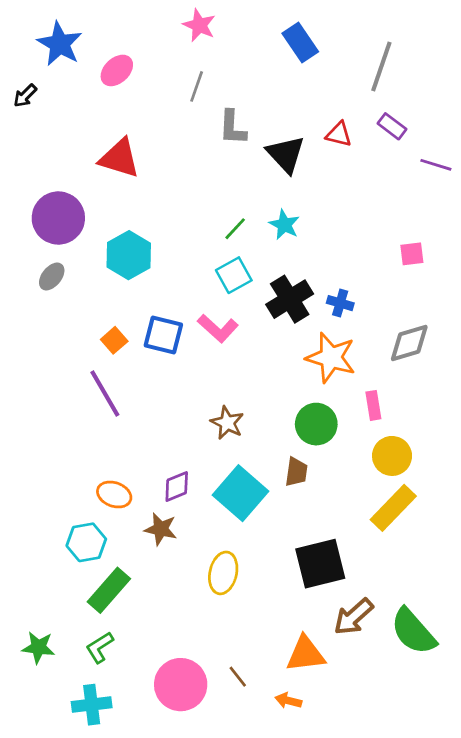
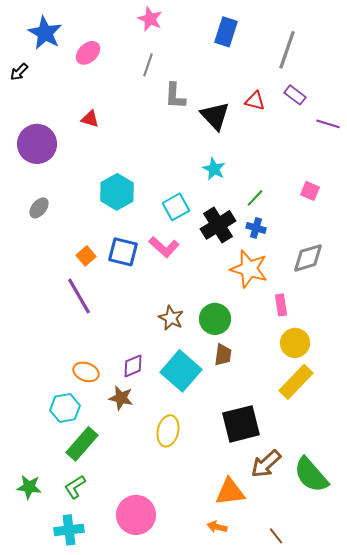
blue rectangle: (300, 43) -> (226, 32), turned 52
red triangle: (120, 158) -> (90, 119), size x0.6
purple circle: (58, 218) -> (37, 144), moved
green line: (235, 229) -> (255, 198), moved
pink square: (412, 254) -> (310, 191), turned 30
cyan hexagon: (129, 255) -> (117, 192), moved
green circle: (316, 424) -> (215, 319), moved
brown line: (238, 677) -> (276, 536), moved

